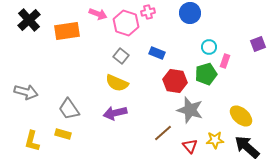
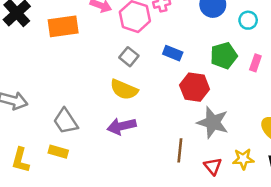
cyan circle: (209, 47) -> (248, 20), moved
green pentagon: (206, 74) -> (224, 56), moved
brown line: (163, 133) -> (180, 150), turned -42

